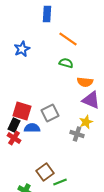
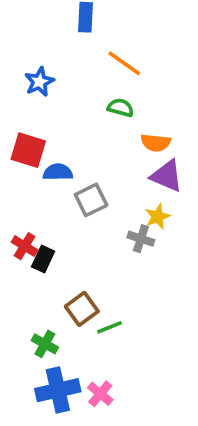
red square: (22, 111) -> (28, 150), moved
black rectangle: (14, 125) -> (43, 259), moved
blue semicircle: (32, 128) -> (58, 172), moved

